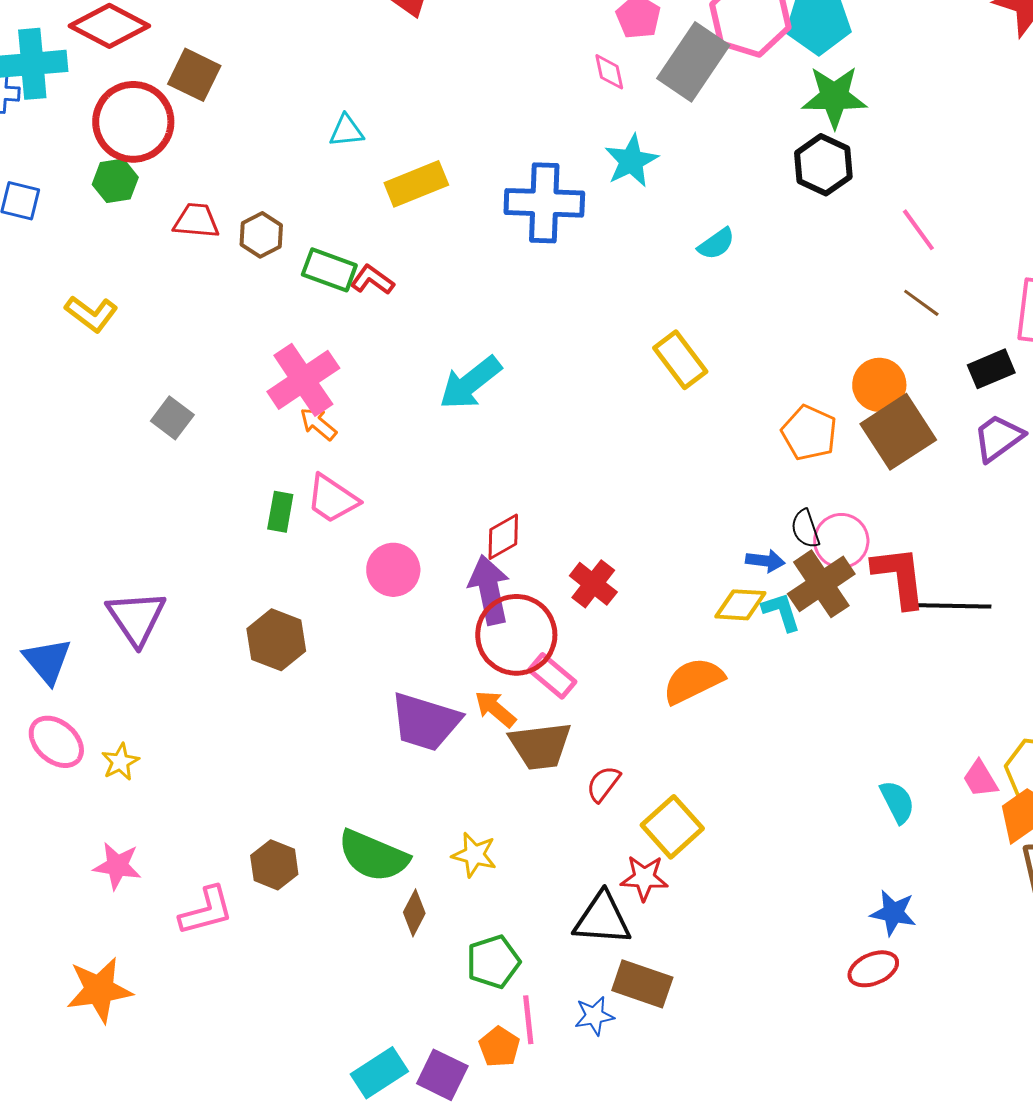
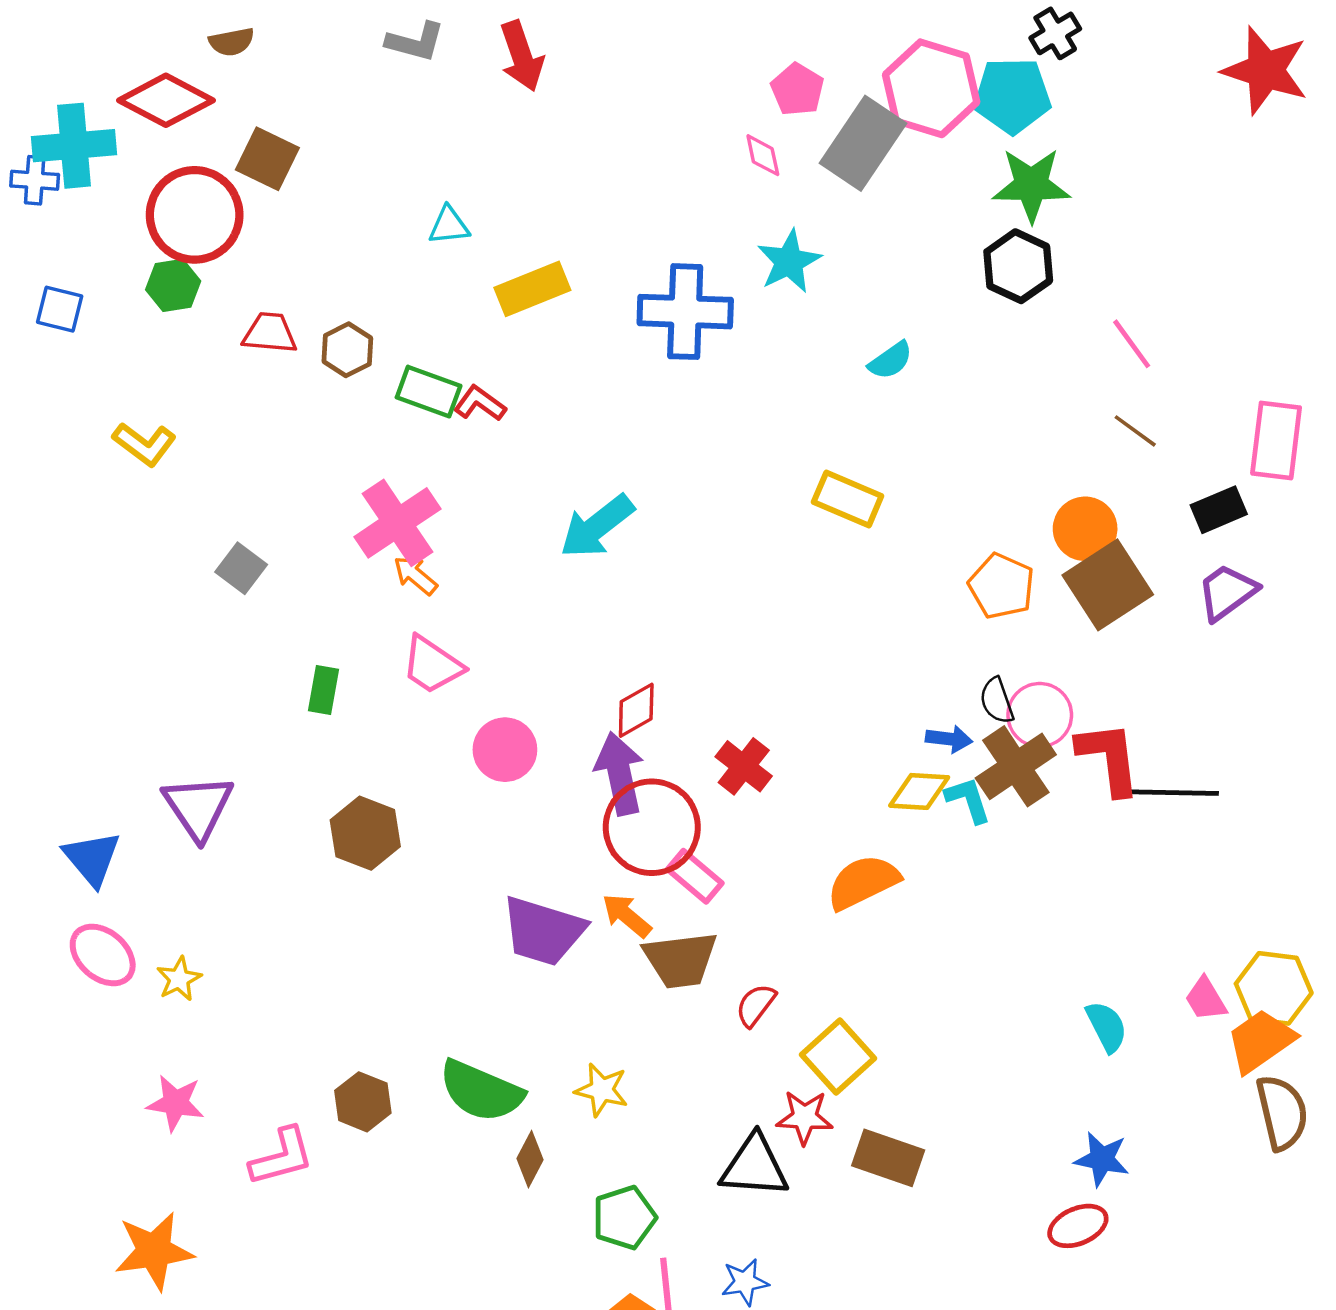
yellow rectangle: (680, 360) -> (848, 499), turned -30
green rectangle: (280, 512) -> (323, 690), moved
brown rectangle: (642, 984) -> (888, 1158), moved

